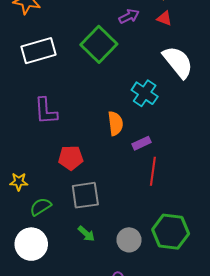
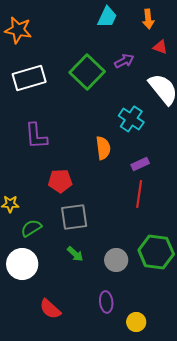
purple arrow: (129, 16) -> (124, 61), moved
red triangle: (164, 18) -> (160, 47), moved
purple rectangle: (141, 143) -> (140, 164), moved

